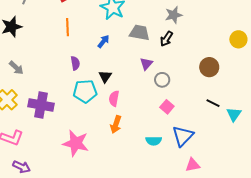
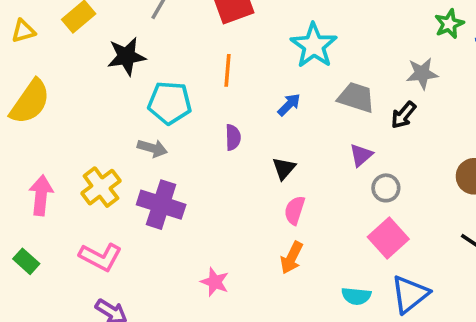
gray arrow: (16, 68) -> (152, 148), moved, turned -35
cyan pentagon: (85, 91) -> (170, 103), moved
pink square: (167, 107) -> (388, 238), size x1.5
pink star: (76, 143) -> (215, 282), size x0.6

